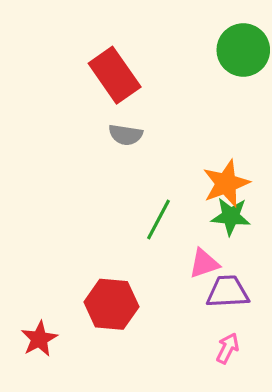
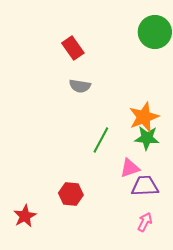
red rectangle: (115, 75) -> (73, 48), size x0.7
red hexagon: (111, 304) -> (71, 194), size x0.7

